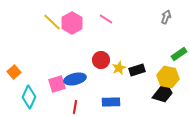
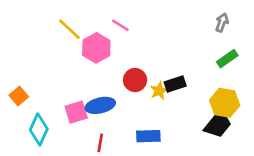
pink line: (106, 19) -> (120, 25), moved
pink hexagon: (72, 23) -> (96, 48), moved
green rectangle: (179, 54) -> (227, 59), moved
black rectangle: (137, 70) -> (175, 84), moved

